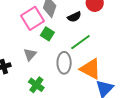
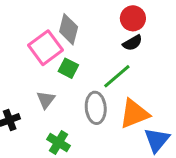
black semicircle: (74, 17) -> (132, 43), moved
orange triangle: (90, 69) -> (134, 114), turned -45

